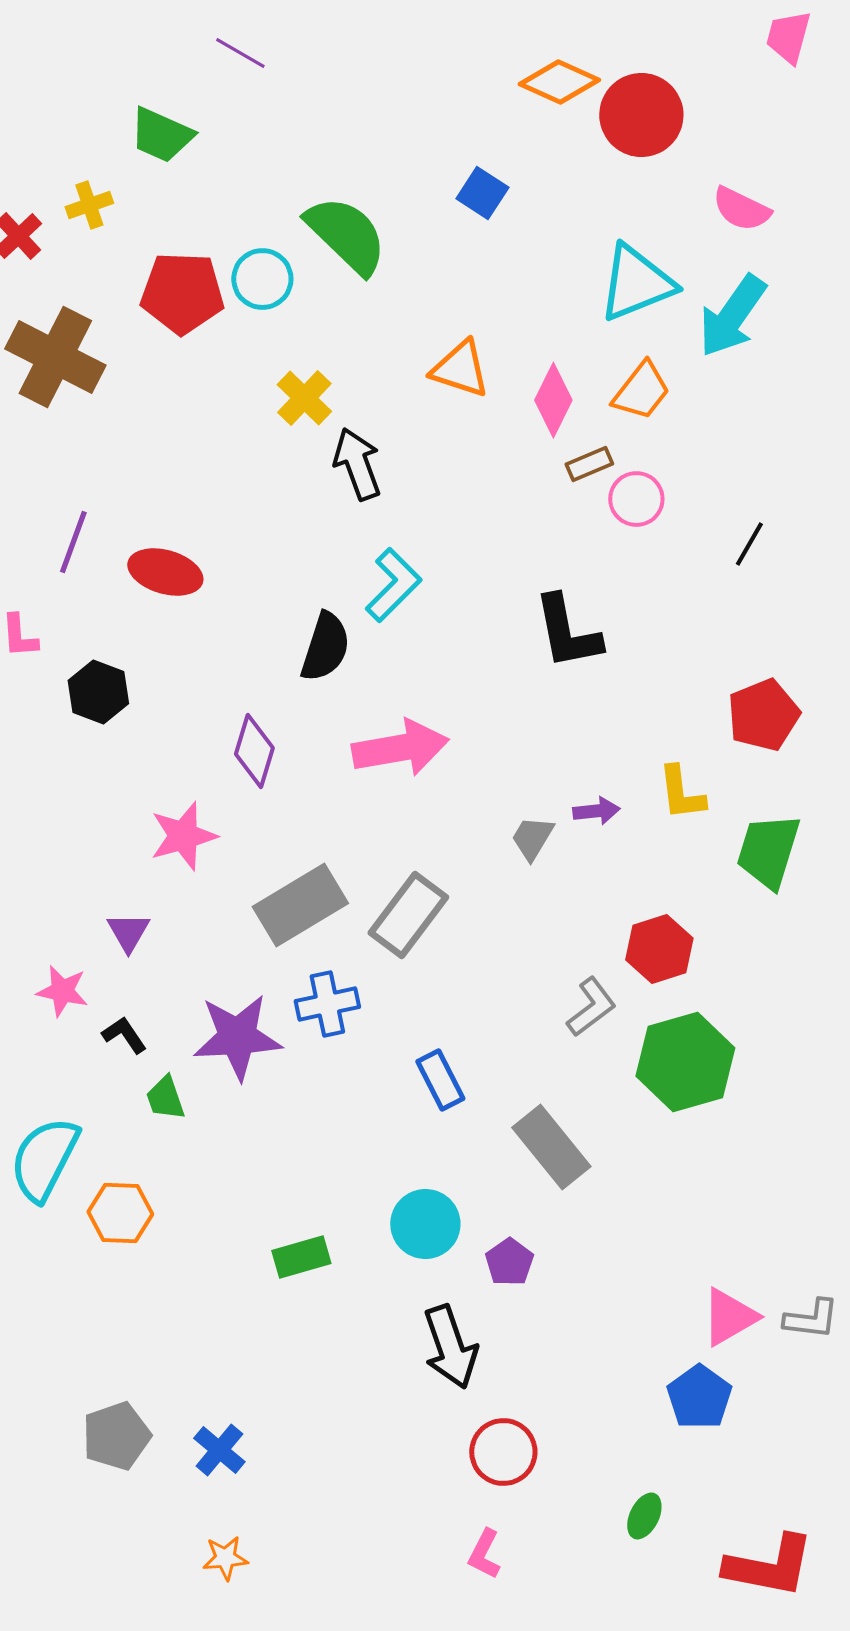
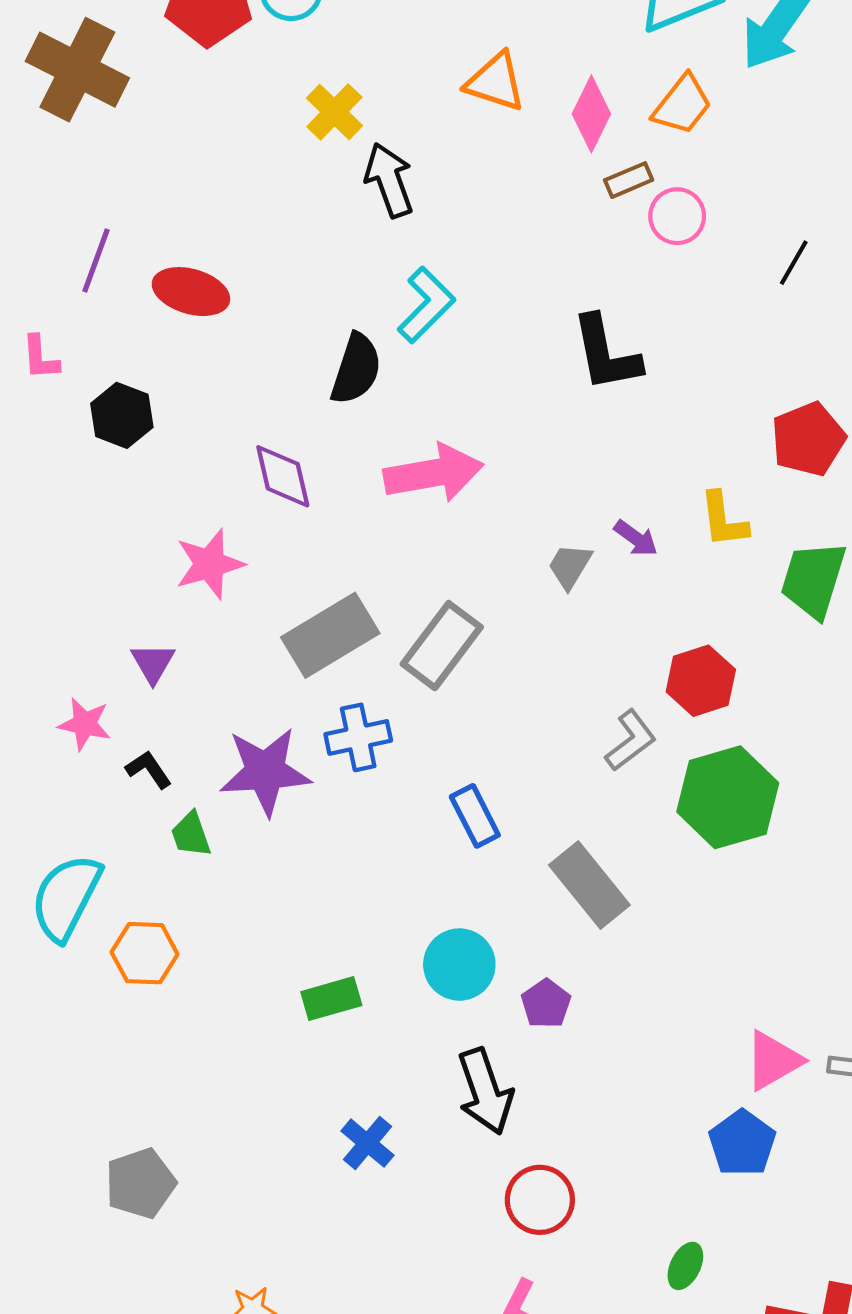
purple diamond: (254, 751) -> (283, 476), turned -30
purple arrow: (596, 811) -> (636, 538), turned 42
blue cross: (219, 1450) -> (367, 1143), moved

